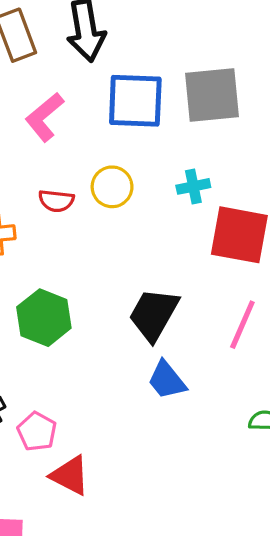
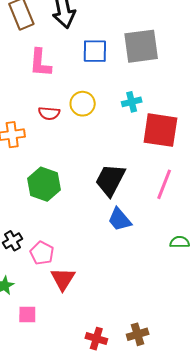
blue square: (135, 101) -> (95, 51), size x0.7
pink L-shape: (44, 117) -> (40, 63), turned -44
red triangle: (70, 475) -> (63, 279), turned 36

